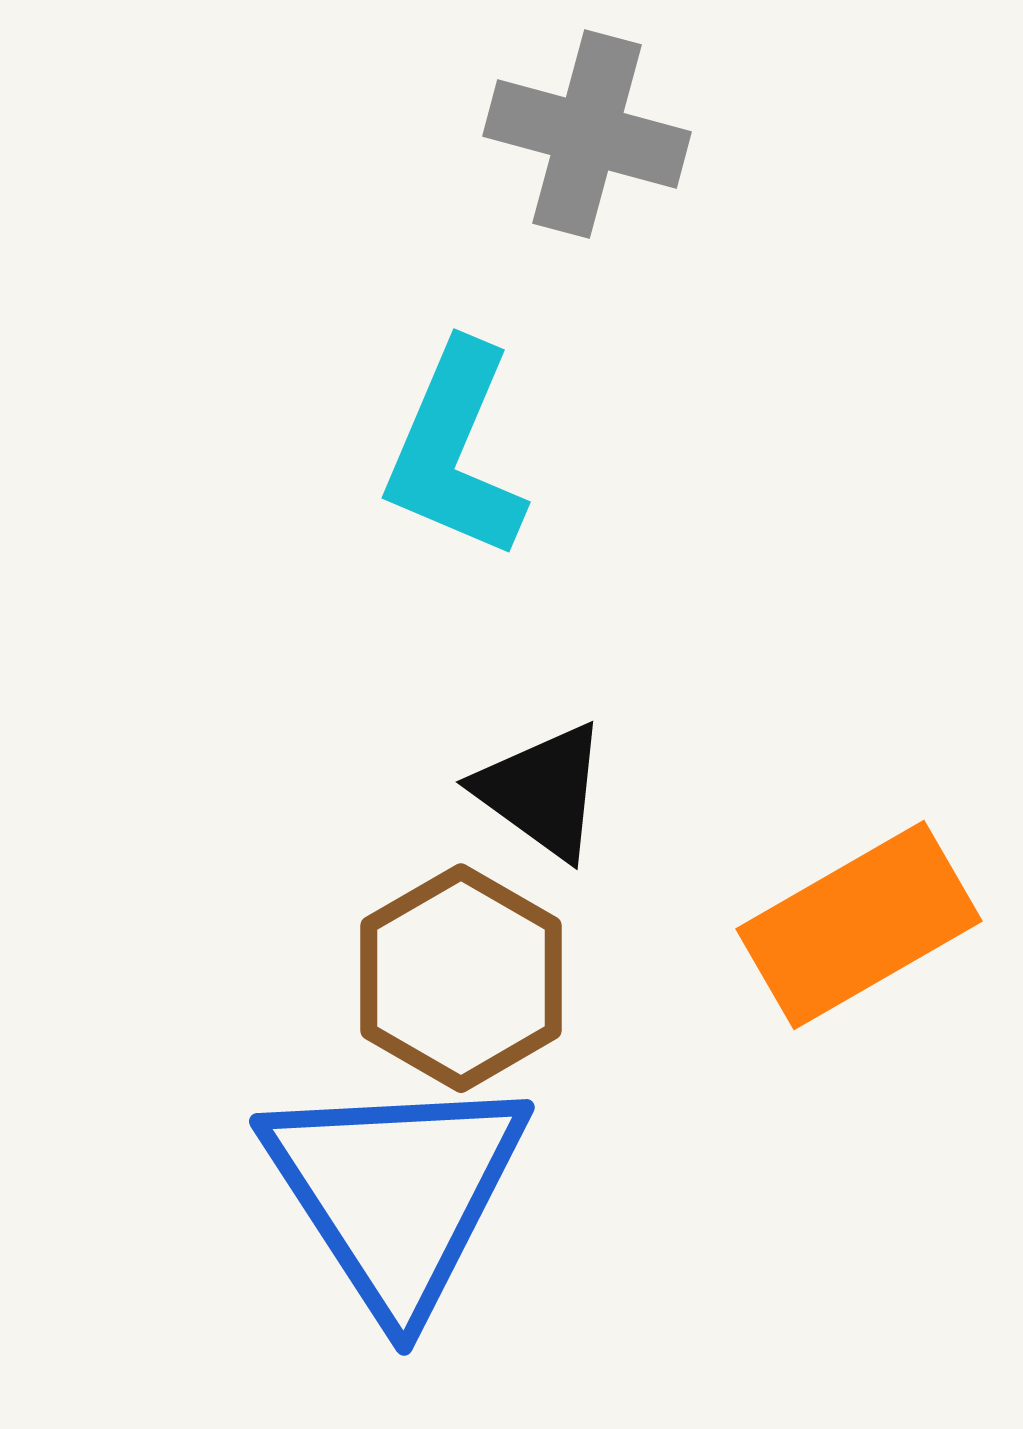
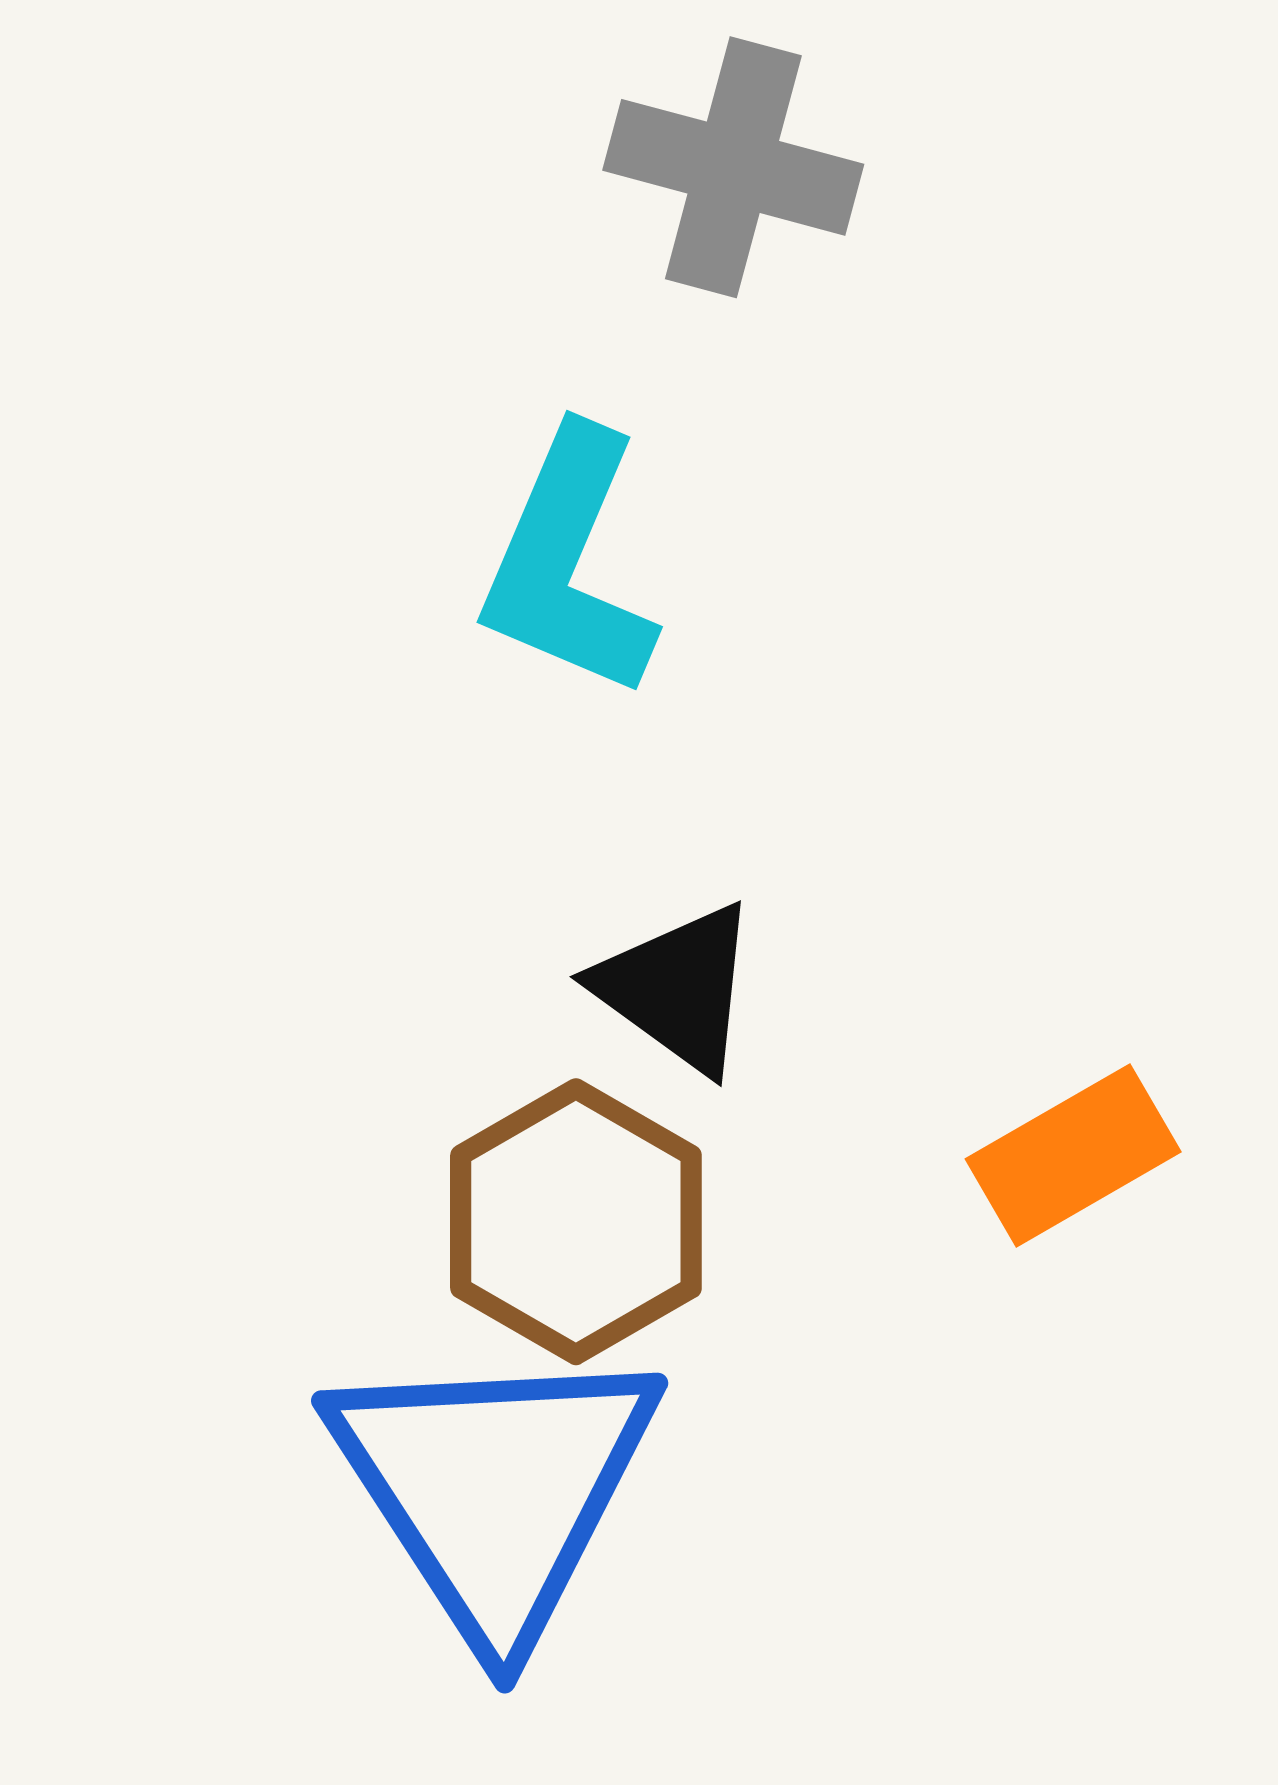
orange rectangle: (859, 925) -> (1073, 1155), size x0.7

